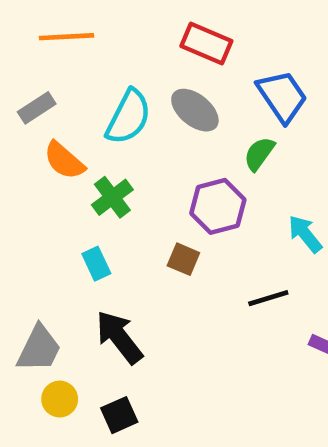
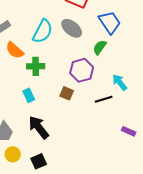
green cross: (112, 197) -> (36, 66), turned 36
black line: (268, 298) -> (104, 99), moved

